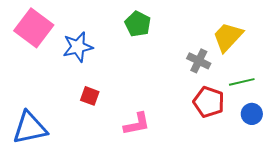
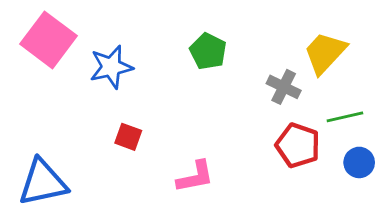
green pentagon: (138, 24) -> (208, 51), moved

